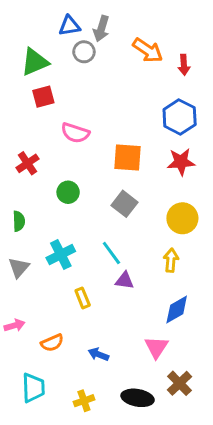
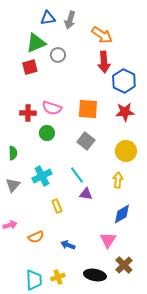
gray circle: (84, 52) -> (58, 55), moved
green triangle: (35, 62) -> (36, 43), moved
red arrow: (184, 65) -> (104, 62), moved, size x1.5
pink semicircle: (75, 133) -> (52, 108), moved
red cross: (28, 163) -> (28, 113), moved, turned 35
cyan trapezoid: (33, 388) -> (34, 280), moved

